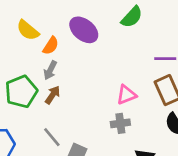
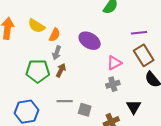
purple ellipse: (84, 30) -> (90, 41), moved
green pentagon: (21, 92) -> (38, 71), turned 30
gray line: (52, 137) -> (65, 101), turned -42

